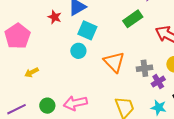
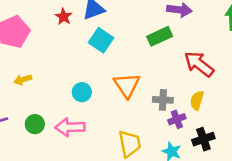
cyan circle: (78, 51) -> (82, 92), moved

